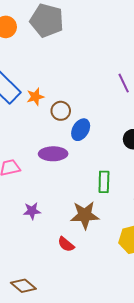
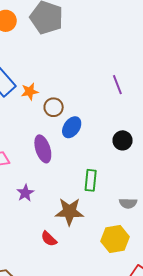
purple ellipse: (53, 154) -> (43, 149), turned 68
purple star: (32, 211) -> (25, 193), moved, turned -30

